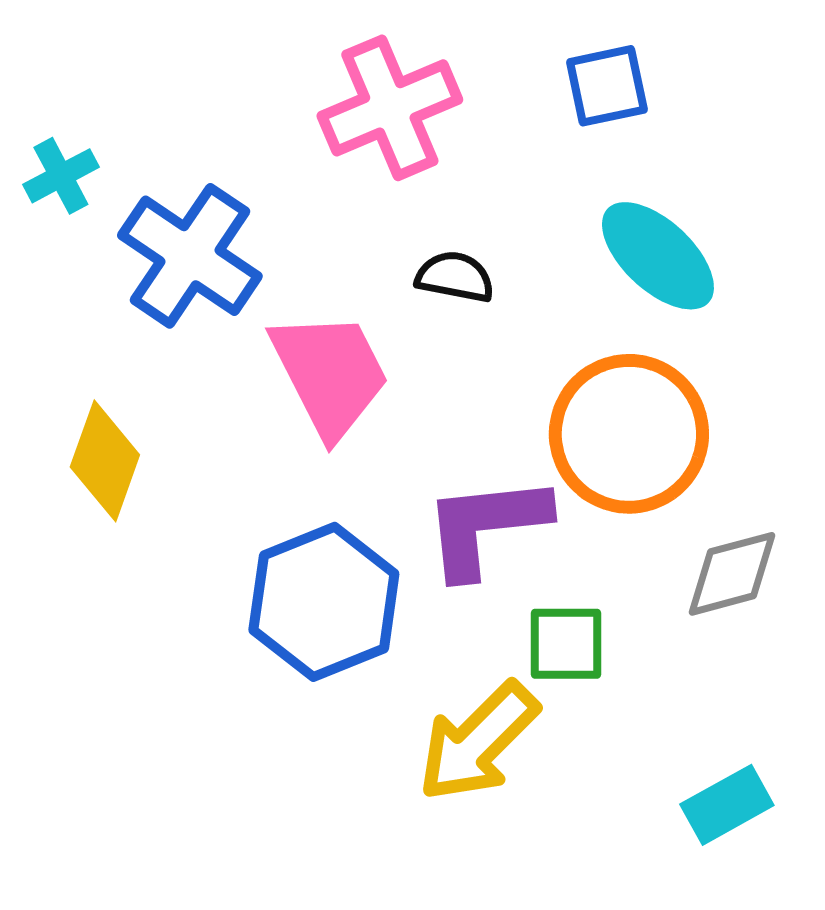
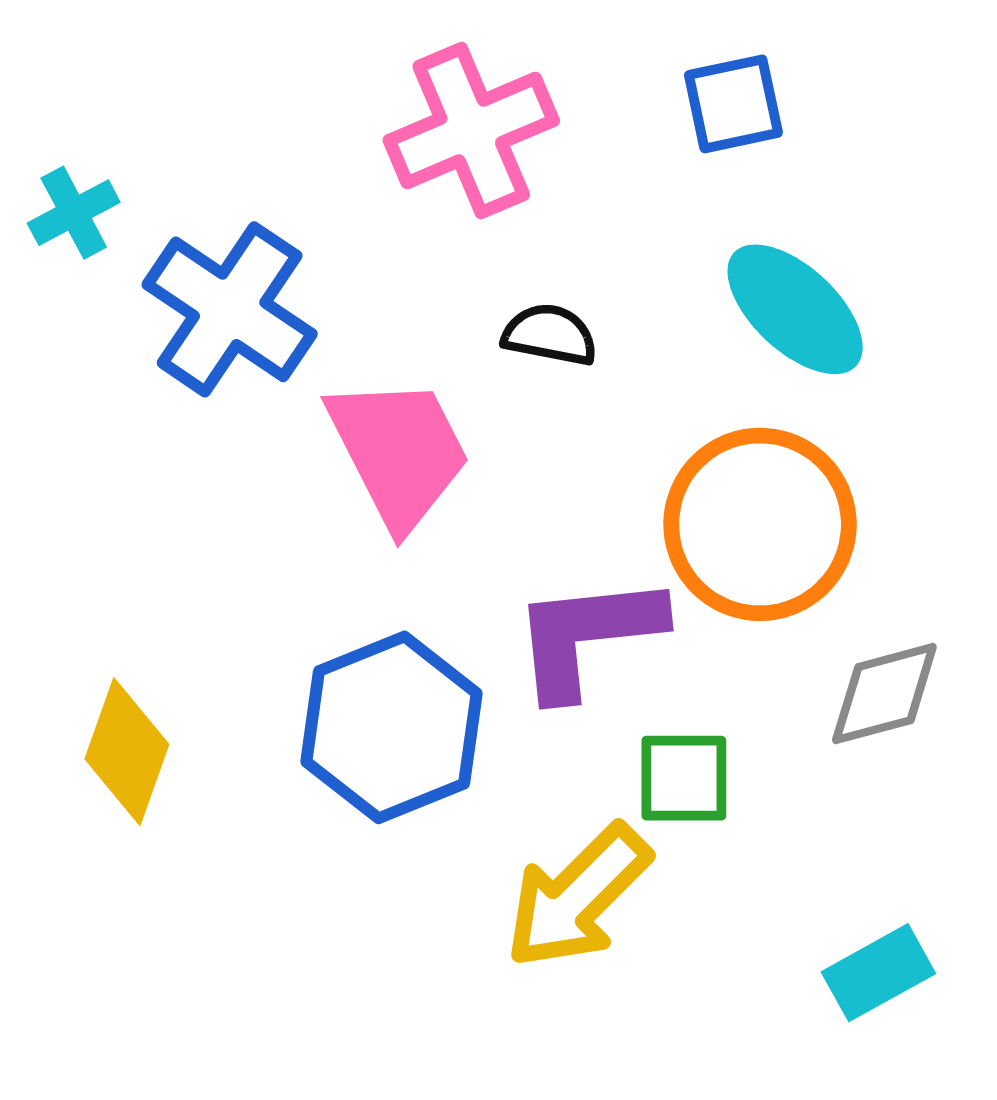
yellow diamond: (105, 461) -> (127, 752), moved

